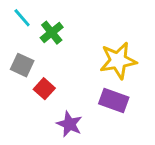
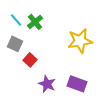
cyan line: (22, 18) -> (16, 20), moved
purple rectangle: (114, 100) -> (77, 84), moved

